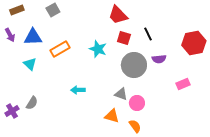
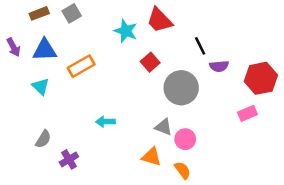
brown rectangle: (17, 10) -> (39, 13), moved
red square: (124, 38) -> (150, 62), moved, turned 32
red hexagon: (194, 43) -> (261, 78), moved
cyan star: (98, 49) -> (126, 31), moved
purple semicircle: (159, 59) -> (219, 66), moved
purple cross: (12, 111) -> (69, 159), moved

